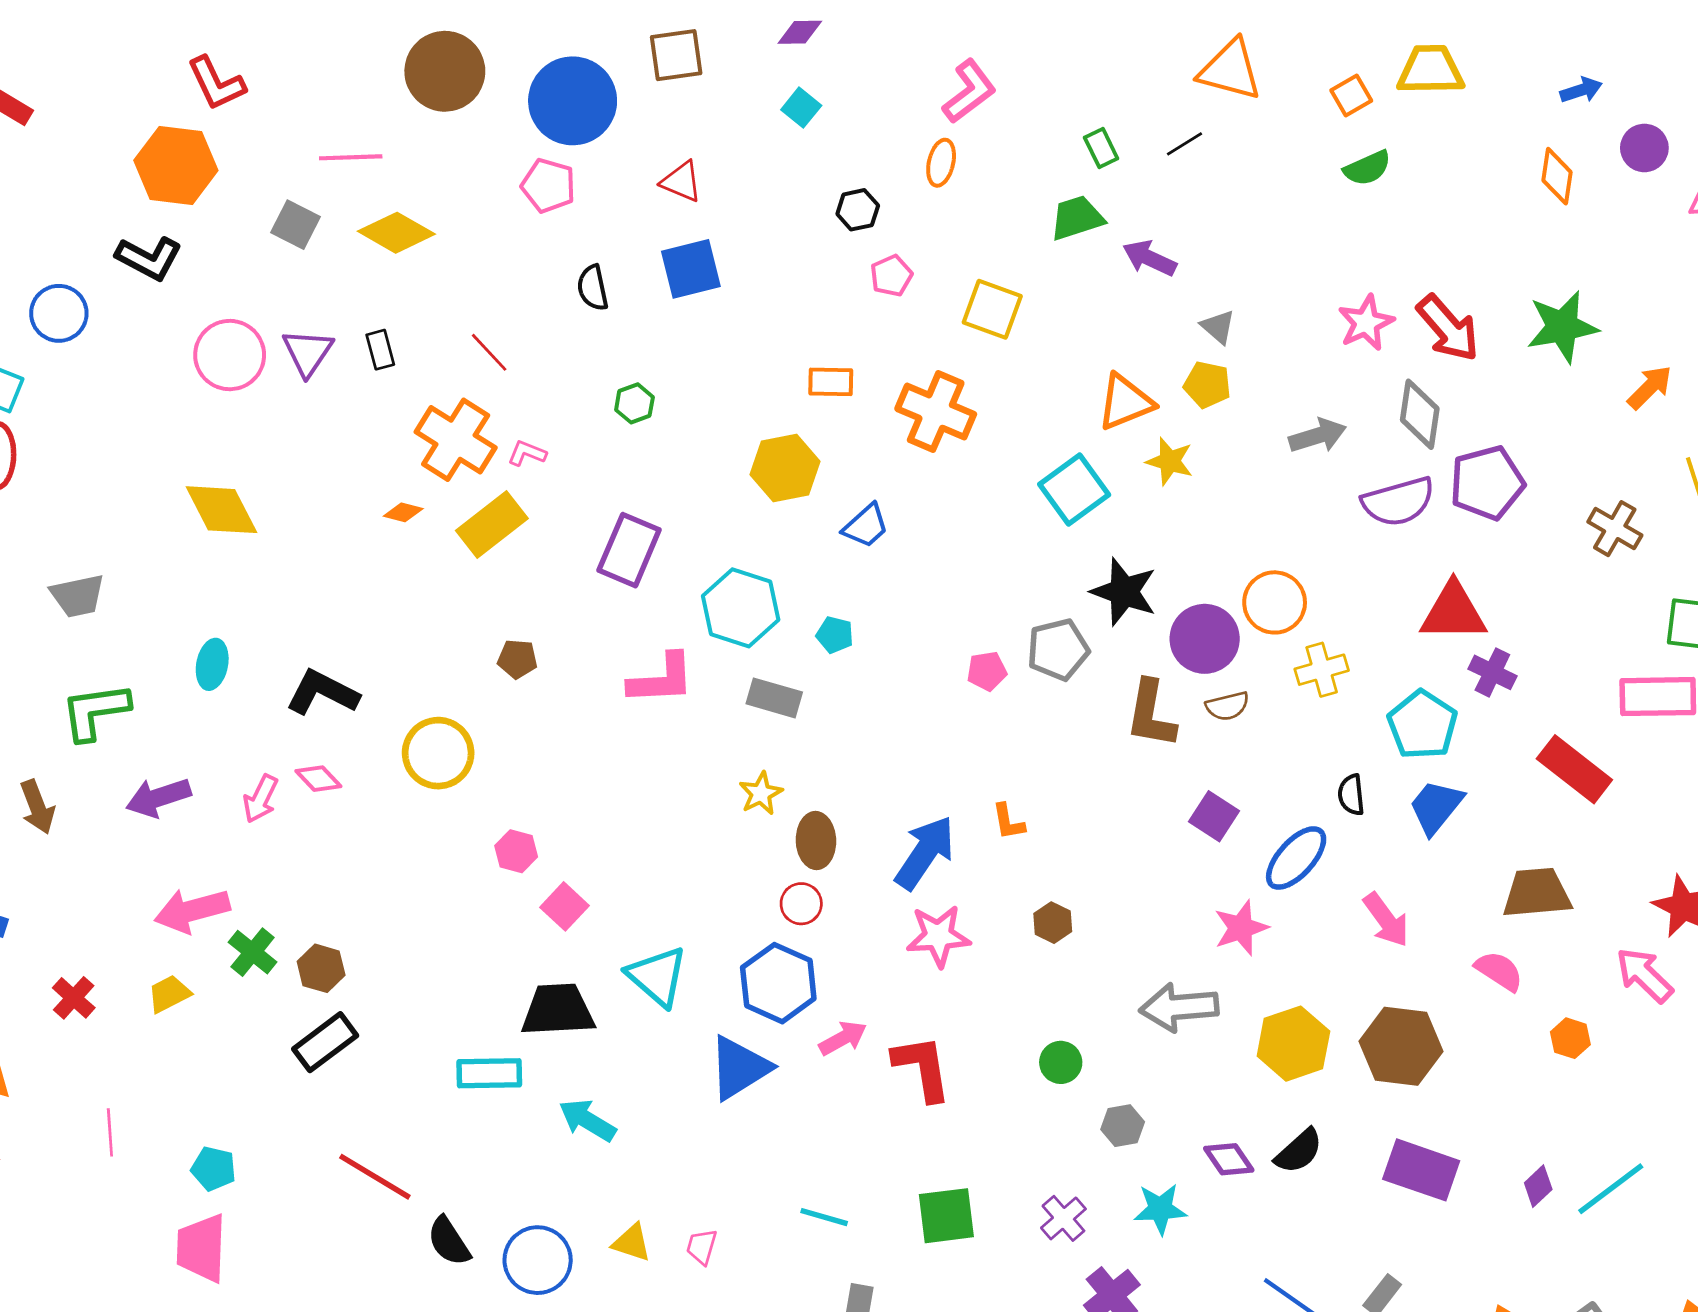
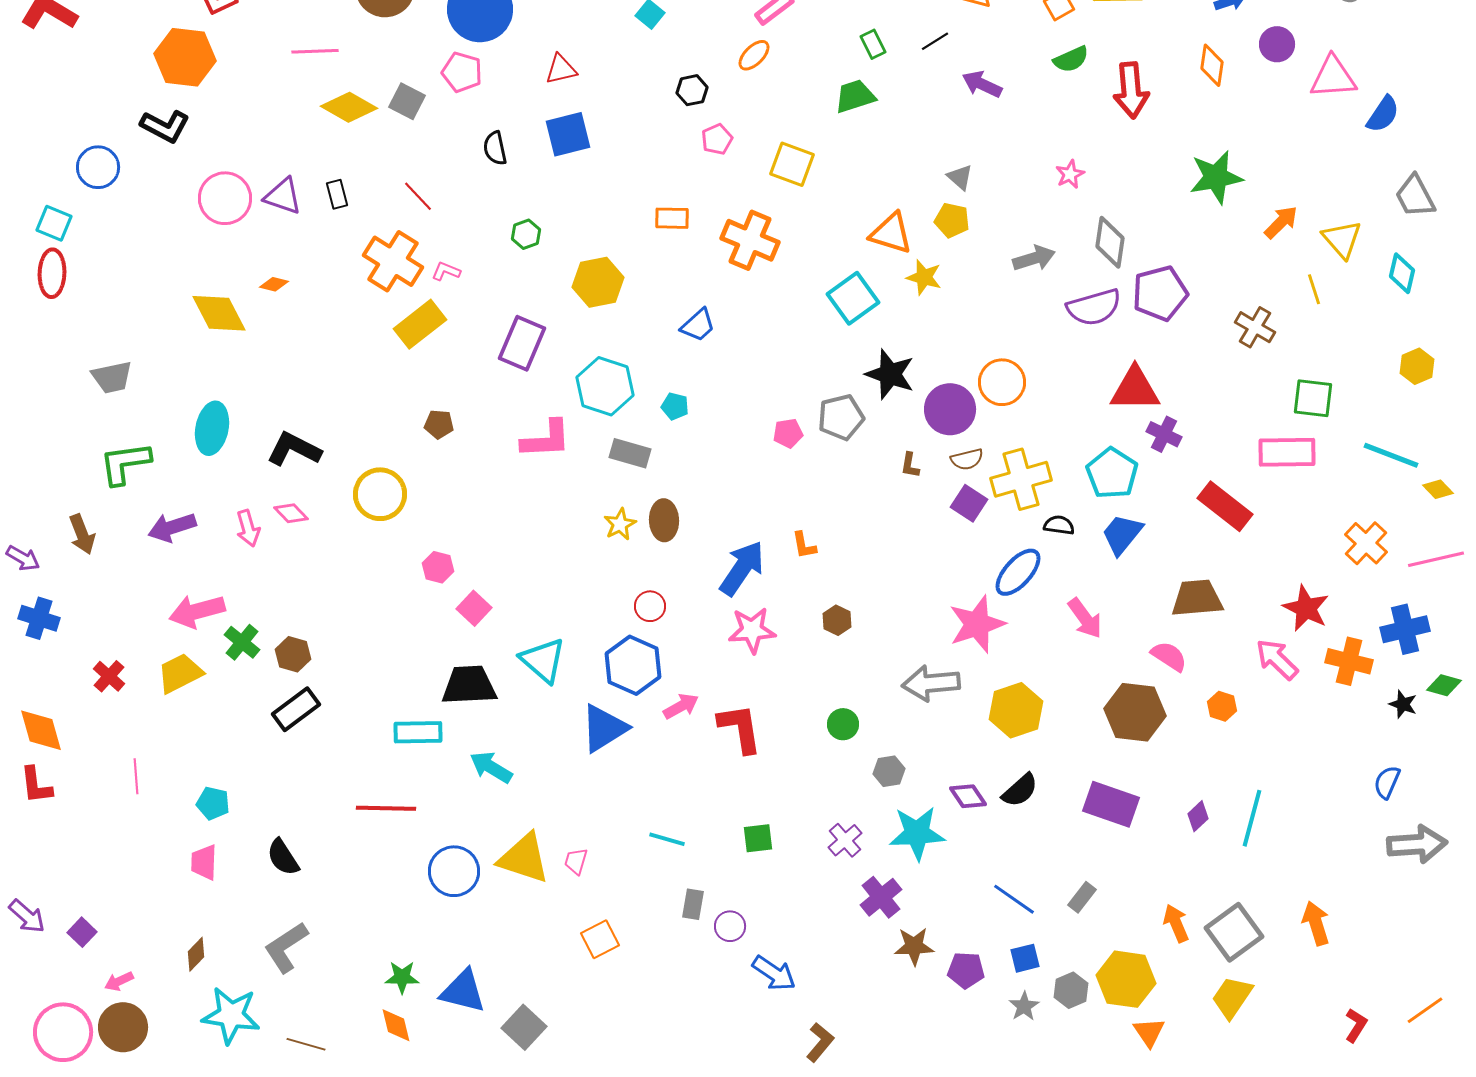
orange ellipse: (941, 163) -> (754, 55), turned 32
red triangle: (682, 182) -> (561, 69), turned -36
gray square: (296, 225) -> (407, 101), moved
purple arrow: (1149, 258) -> (982, 84), moved
pink star: (1366, 323) -> (1070, 174), size x0.7
red arrow: (1448, 328) -> (1131, 90), moved, turned 36
purple triangle: (308, 352) -> (283, 196), turned -45
orange triangle: (1125, 402) -> (891, 233), turned 39
yellow hexagon: (785, 468) -> (598, 282), moved
orange diamond: (403, 512) -> (274, 284), moved
cyan ellipse: (212, 664) -> (212, 428), size x1.4
yellow cross: (1322, 670) -> (1021, 479), moved, size x1.5
brown L-shape: (1151, 714) -> (910, 465), size x0.5
black semicircle: (1351, 795) -> (1059, 525), turned 104
pink arrow: (261, 799) -> (248, 528), turned -42
purple square: (1214, 816) -> (969, 503), moved
brown ellipse: (816, 841) -> (664, 520), moved
pink star: (1241, 928) -> (977, 624), size x1.4
yellow trapezoid: (169, 994) -> (180, 673), size x1.4
brown hexagon: (1401, 1046) -> (1135, 712), moved
red line: (375, 1177) -> (386, 808), moved, turned -30
cyan line: (1611, 1189) -> (1252, 818), turned -38
cyan star: (1160, 1209) -> (917, 833), size x1.4
green square: (946, 1216) -> (758, 838), size x0.7
black semicircle: (449, 1241) -> (283, 857), moved
yellow triangle: (632, 1243) -> (524, 858), size x1.8
pink trapezoid: (201, 1248) -> (204, 862), size x0.7

